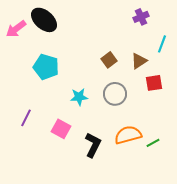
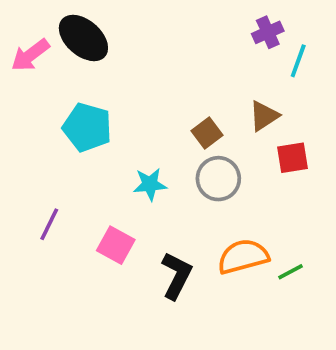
cyan line: (162, 44) -> (298, 61), moved
brown square: (109, 60) -> (207, 133), moved

